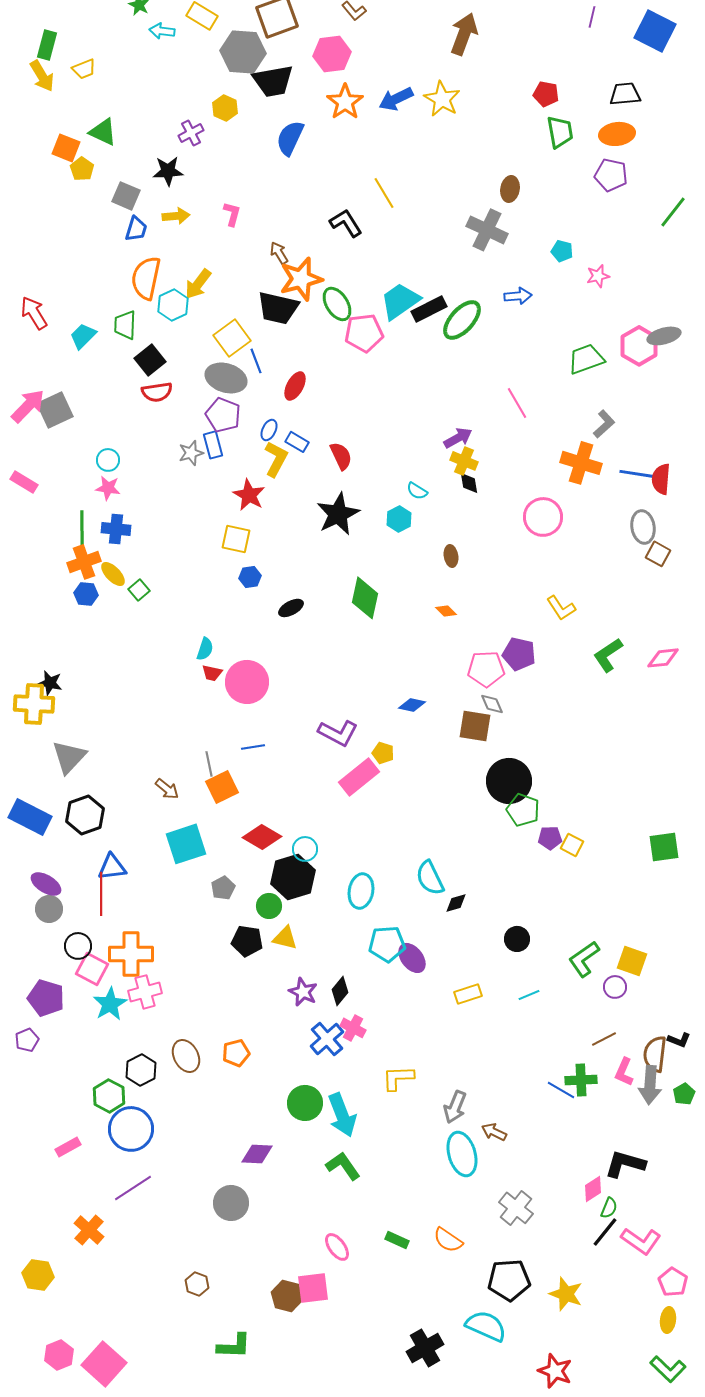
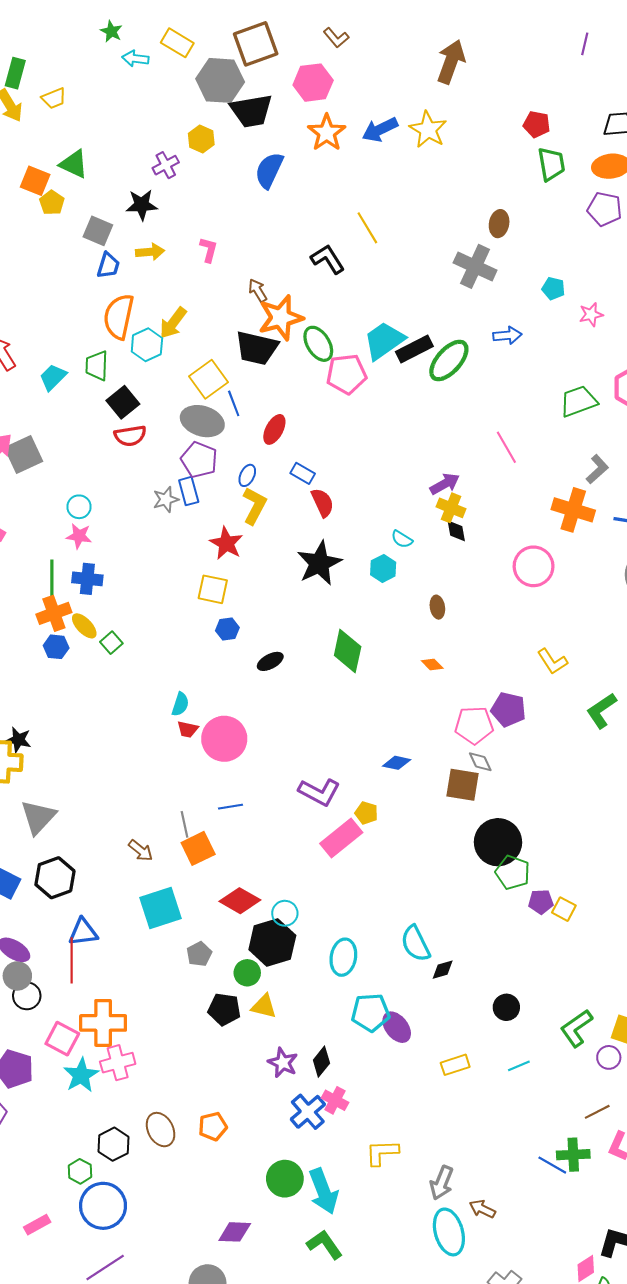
blue rectangle: (297, 442) -> (303, 473), moved
black circle: (78, 946) -> (27, 996), moved
green hexagon: (109, 1096) -> (80, 1171), size x0.7

